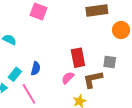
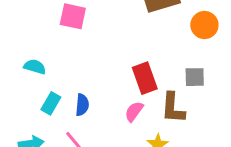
cyan rectangle: (15, 74) -> (51, 103), moved
brown L-shape: (93, 79) -> (173, 108), turned -65

